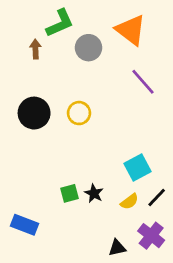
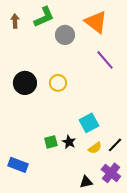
brown arrow: (35, 49) -> (15, 21), moved
cyan square: (138, 168) -> (89, 123), moved

